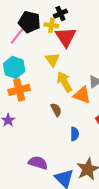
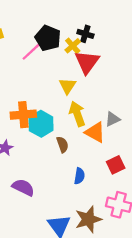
black cross: (60, 14) -> (85, 34), turned 32
yellow cross: (51, 25) -> (73, 46), turned 32
cyan hexagon: (14, 67) -> (41, 124), moved
purple semicircle: (38, 163) -> (23, 187), moved

